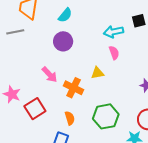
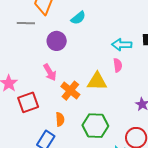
purple circle: (63, 41) -> (57, 41), moved
yellow triangle: (98, 73) -> (97, 81), size x1.5

